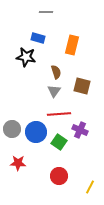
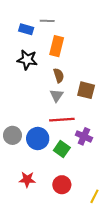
gray line: (46, 12) -> (47, 21), moved
blue rectangle: (38, 38) -> (26, 29), moved
orange rectangle: (72, 45) -> (57, 46), moved
red star: (18, 163) -> (27, 179), moved

